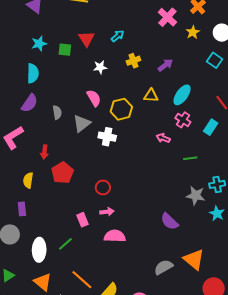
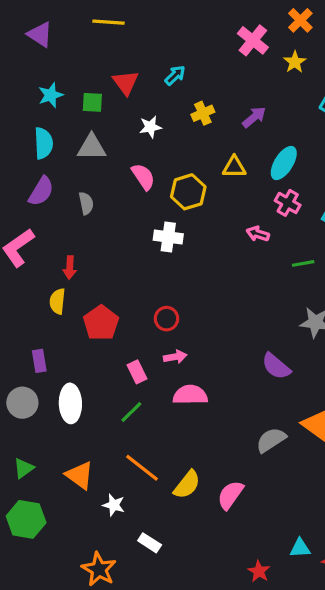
gray triangle: (82, 124) -> (92, 147), moved, turned 42
red pentagon: (63, 173) -> (101, 323), moved
yellow semicircle: (28, 180) -> (57, 301), moved
green line: (65, 244) -> (131, 412), moved
white ellipse: (39, 250) -> (70, 403), moved

